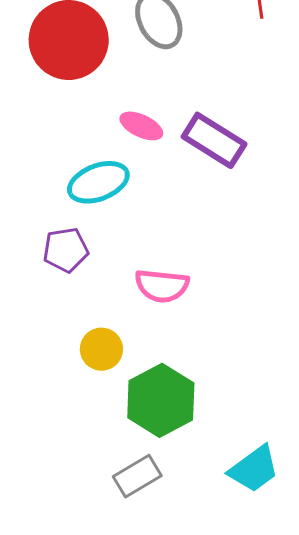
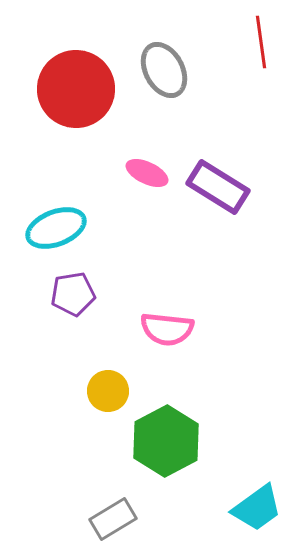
cyan ellipse: (98, 182) -> (56, 228), moved
gray rectangle: (137, 476) -> (113, 519), moved

